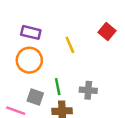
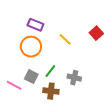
yellow line: (70, 45) -> (65, 39), turned -32
green line: (58, 87) -> (50, 71), turned 40

